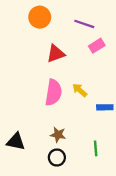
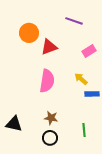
orange circle: (40, 17) -> (29, 33), moved
pink rectangle: (97, 46) -> (89, 51), moved
yellow arrow: (80, 90) -> (81, 79), moved

